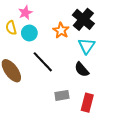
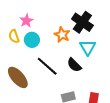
black semicircle: (82, 69) -> (74, 65), moved

